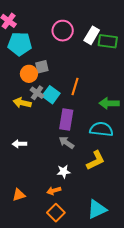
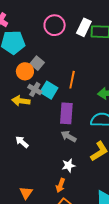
gray square: (42, 67) -> (37, 63), turned -32
white arrow: (19, 144) -> (22, 142), turned 48
orange arrow: (54, 191) -> (60, 185), turned -48
orange triangle: (19, 195) -> (26, 193), turned -32

